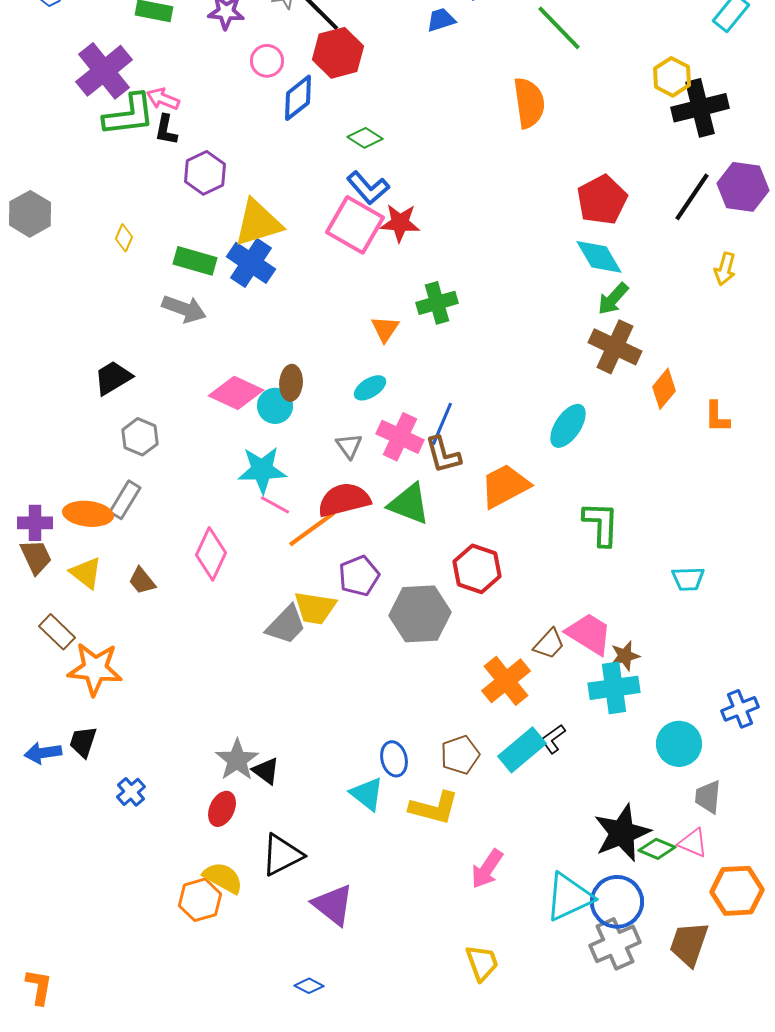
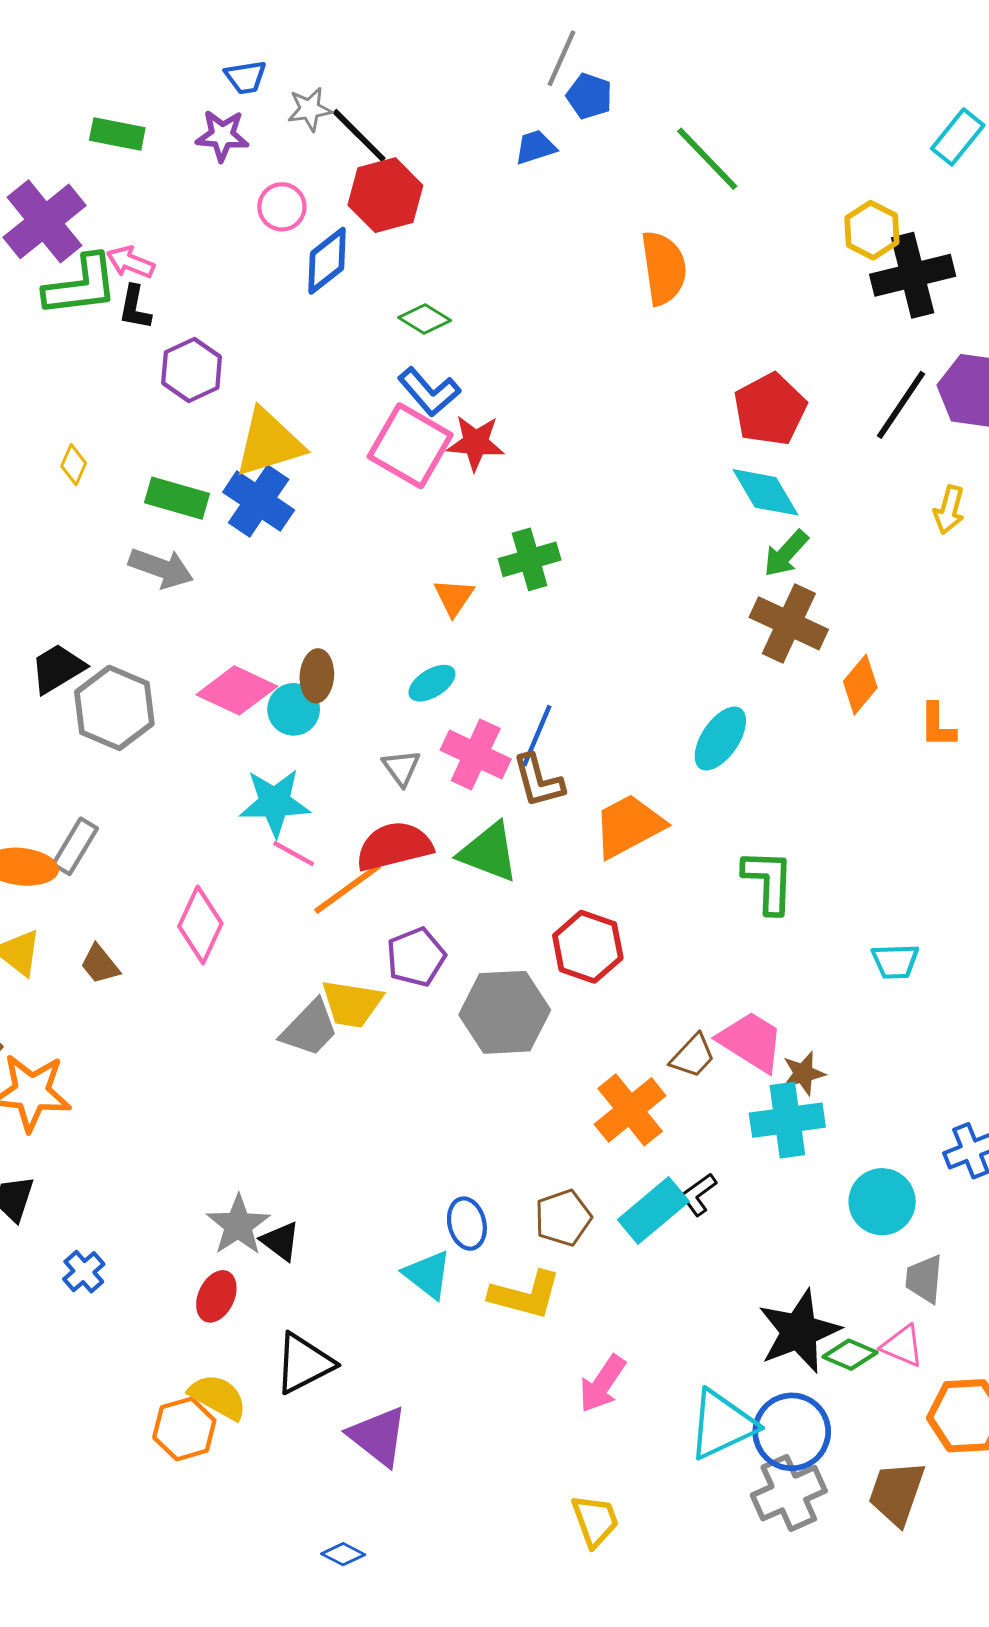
gray hexagon: (140, 437) -> (114, 708), moved, size x1.5

